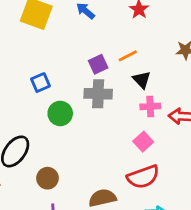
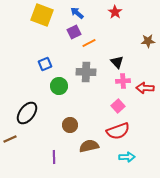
orange line: (128, 56) -> (89, 43), moved
purple square: (98, 64) -> (74, 32), moved
brown circle: (47, 178) -> (70, 125), moved

